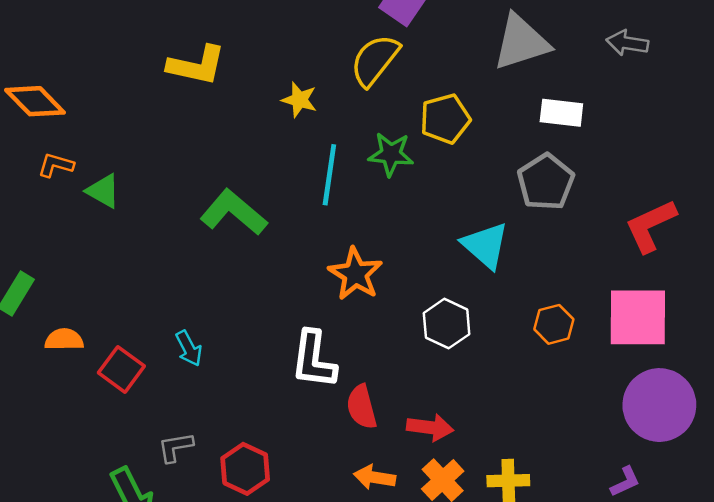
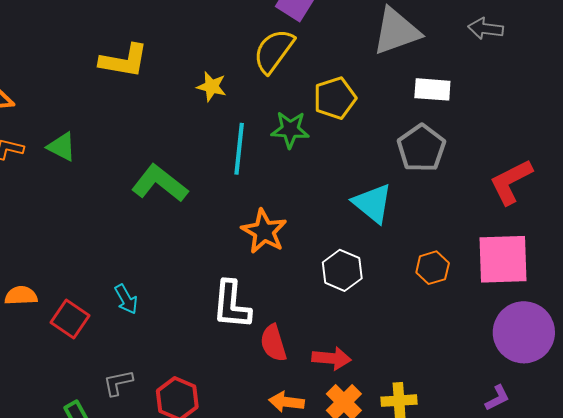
green triangle: (103, 191) -> (62, 147), moved

